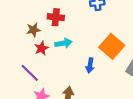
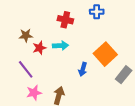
red cross: (56, 17) -> (65, 20), moved
brown star: (33, 30) -> (26, 35), moved

